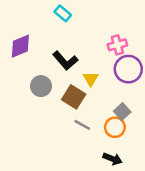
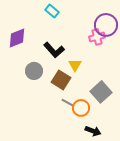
purple circle: (128, 69) -> (106, 25), moved
gray square: (122, 112) -> (101, 92), size x1.5
orange circle: (115, 127) -> (81, 108), moved

